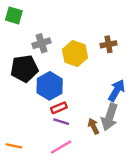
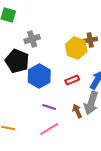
yellow hexagon: (75, 54) -> (76, 48), moved
black pentagon: (24, 69) -> (17, 61), turned 30
red rectangle: (59, 108) -> (72, 80), moved

